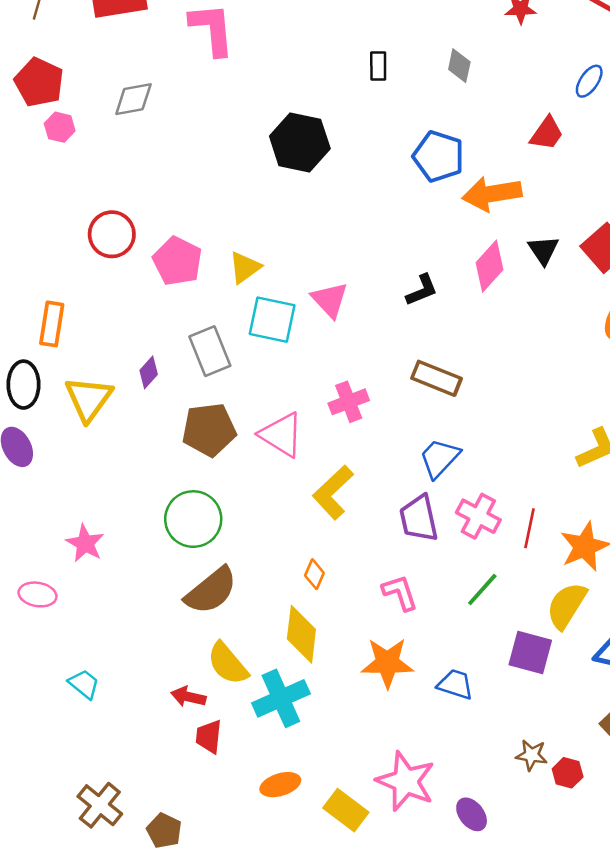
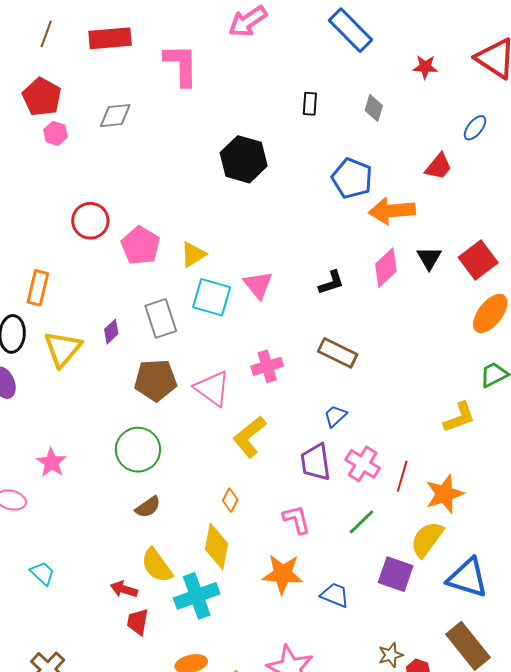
blue trapezoid: (439, 458) -> (335, 416), size x0.7
brown semicircle: (211, 591) -> (148, 507), size x0.6
brown star: (531, 755) -> (391, 655), turned -30

